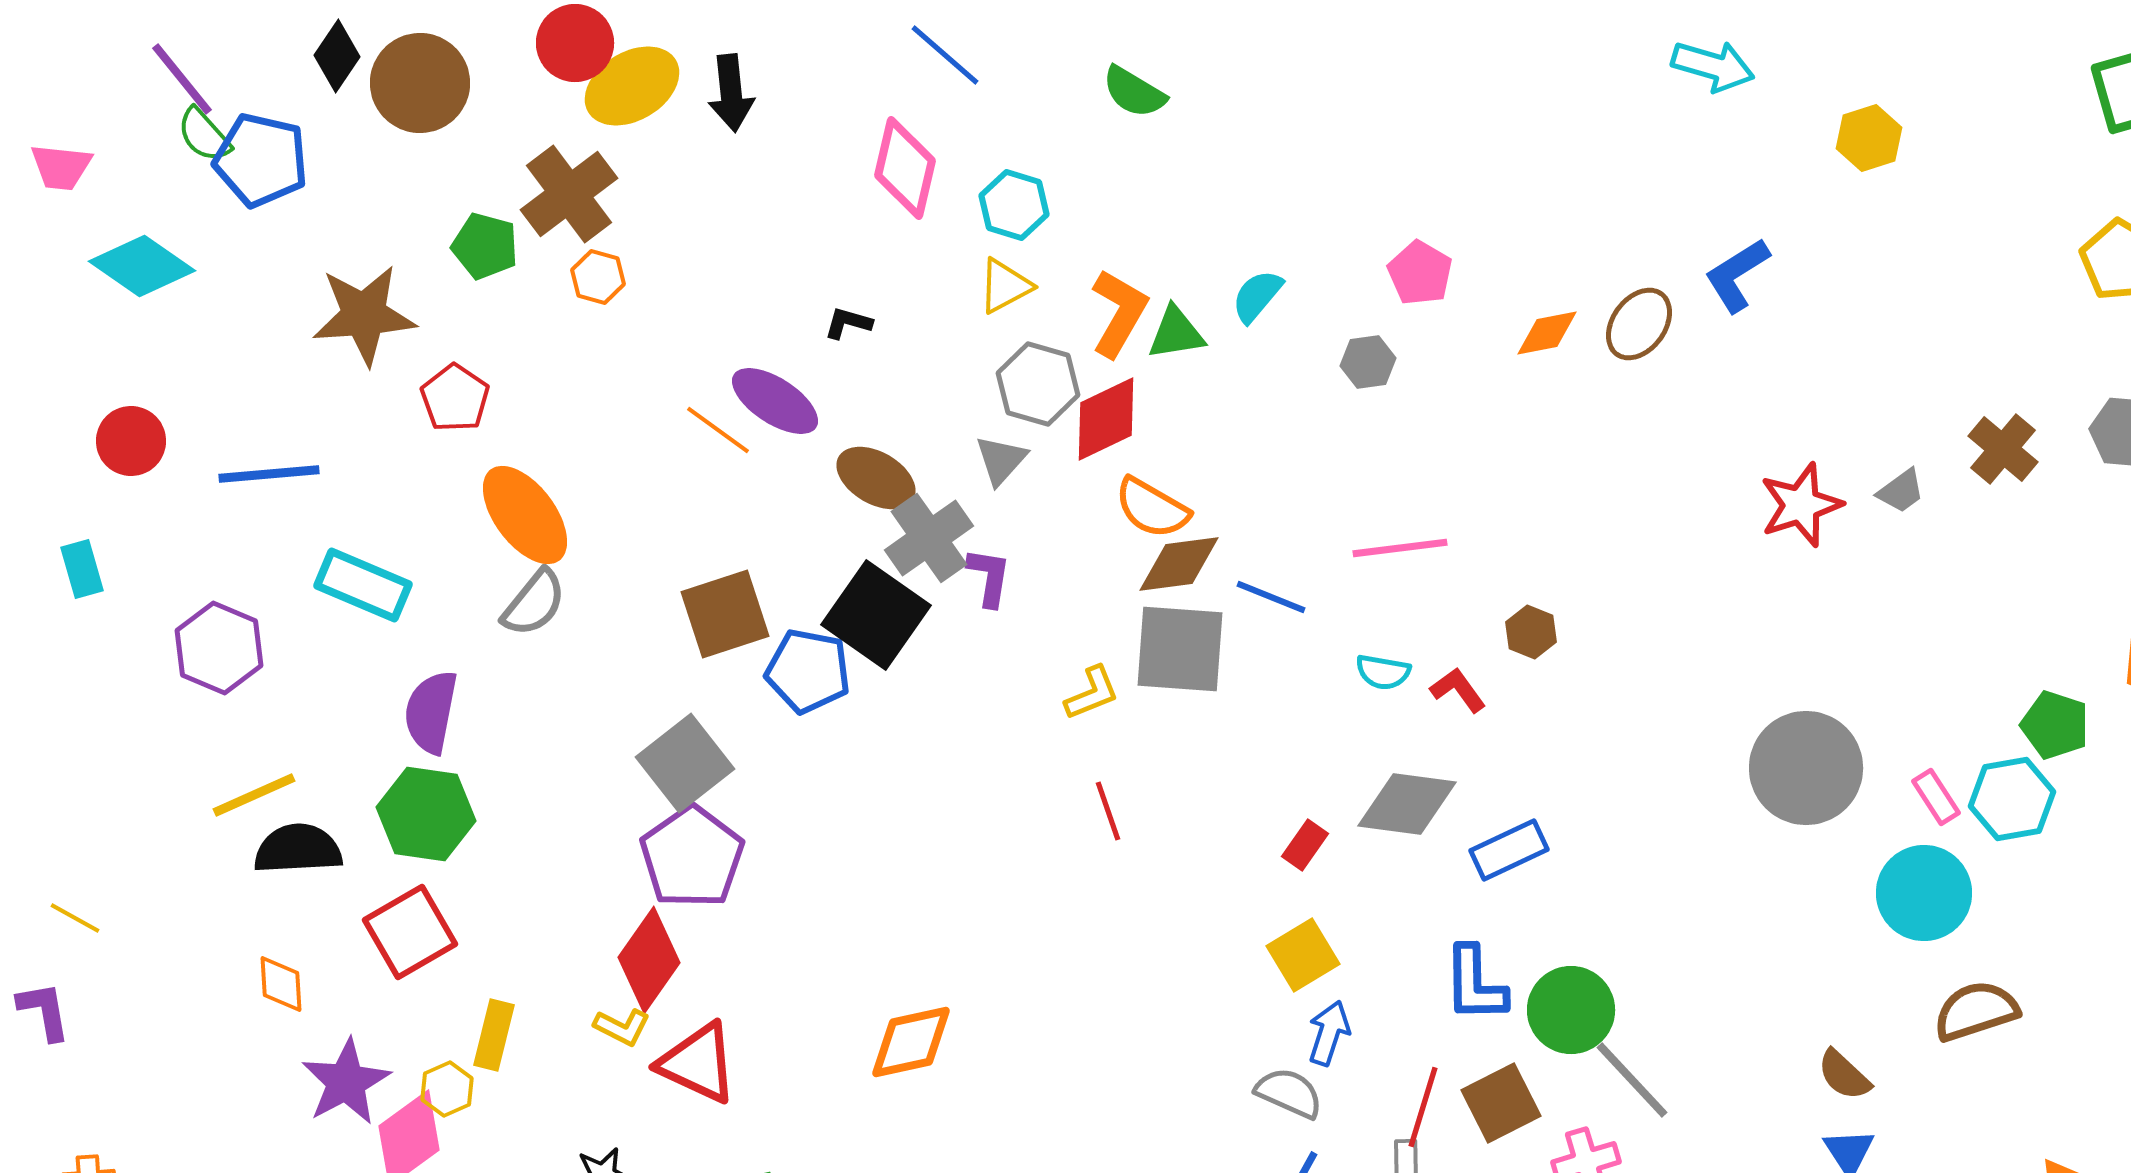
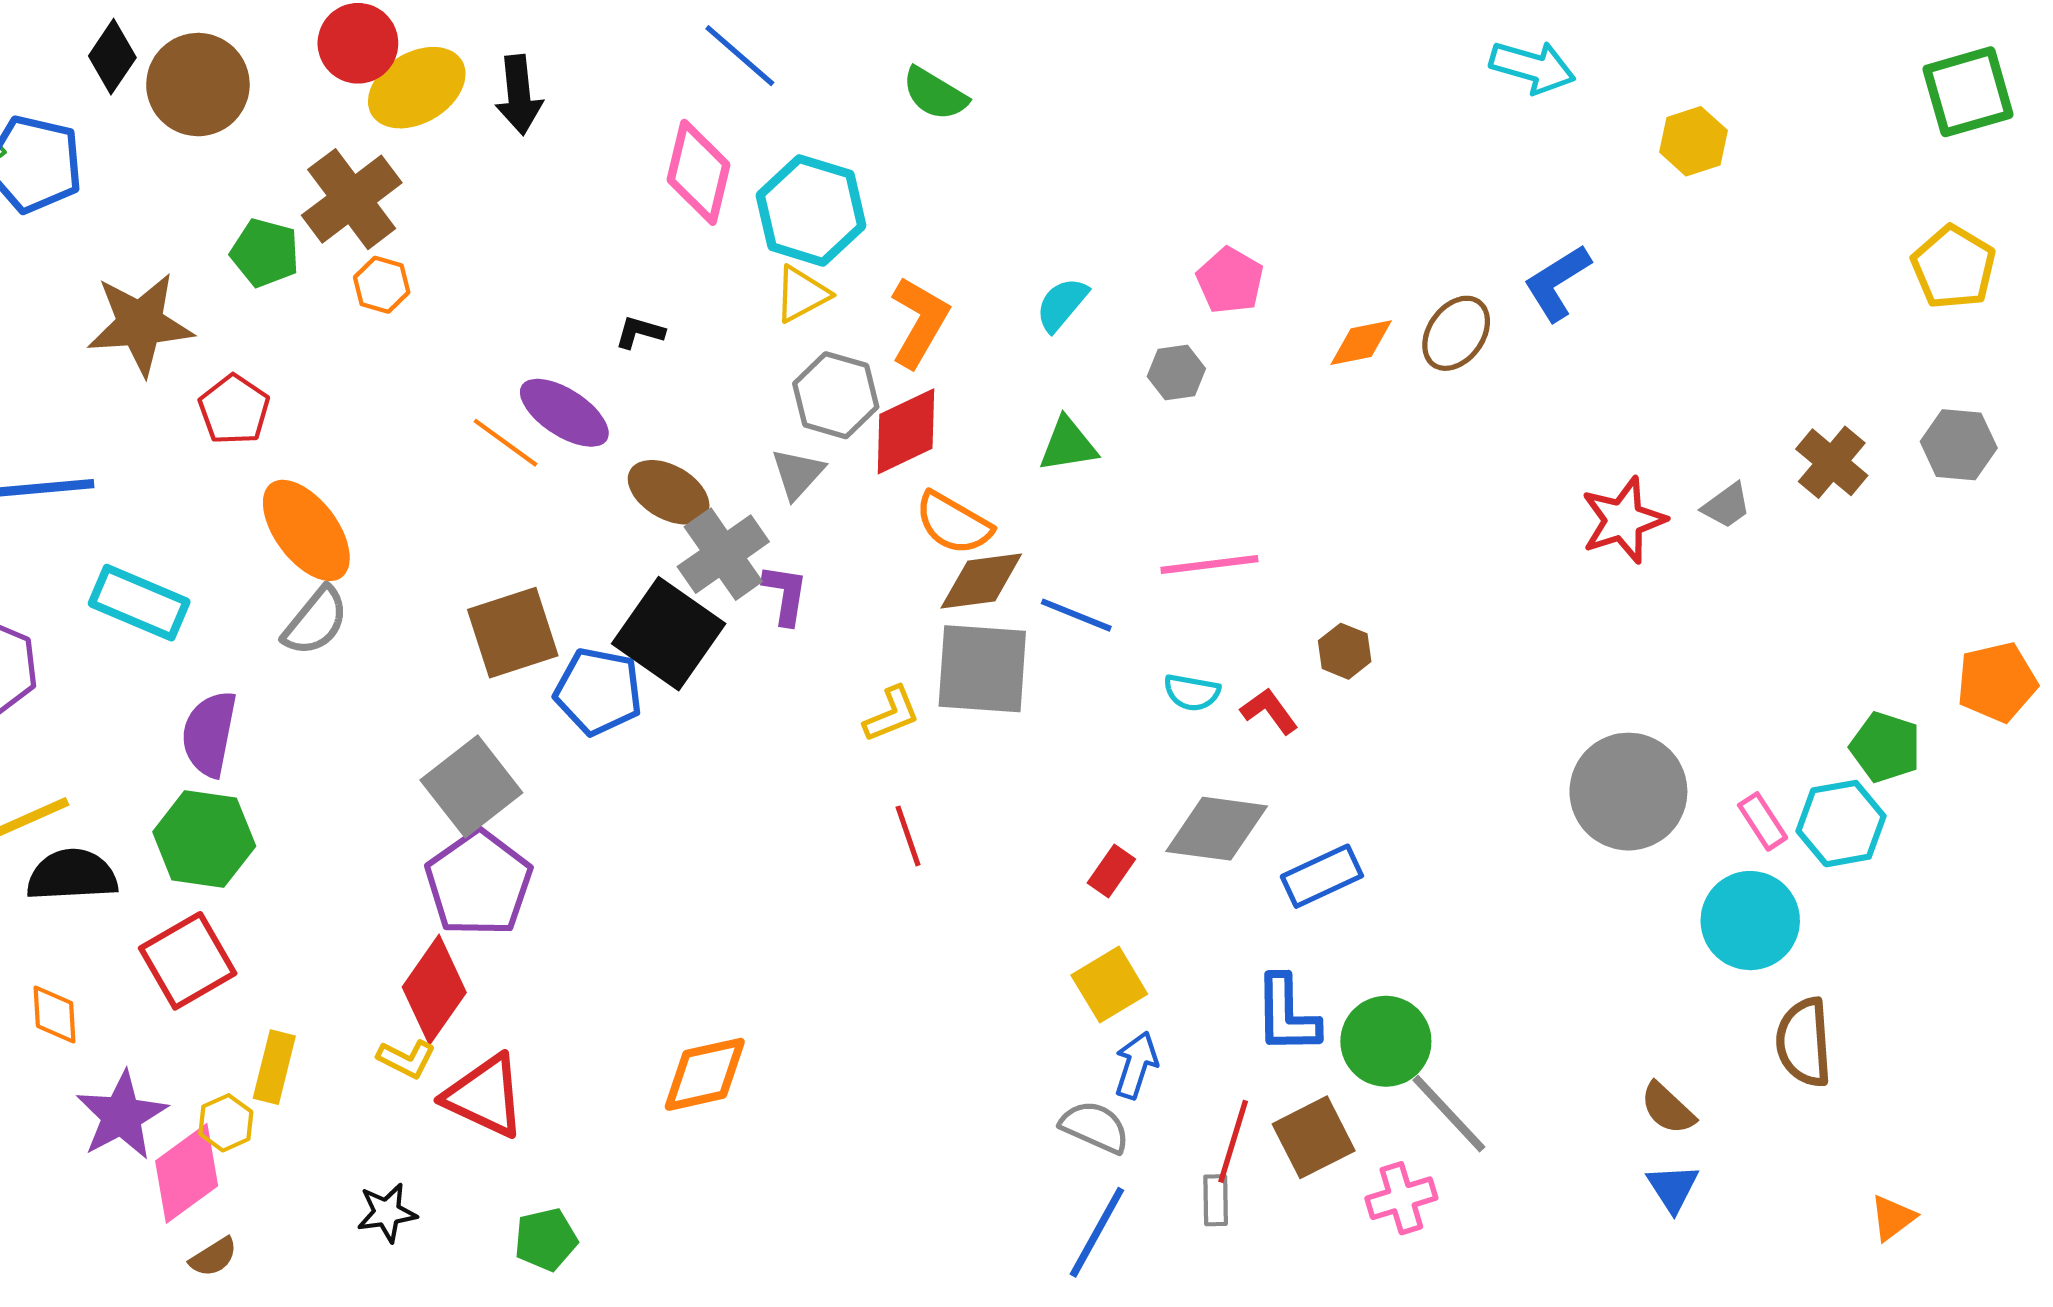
cyan hexagon: (1014, 205) -> (811, 210), size x1.5
green triangle: (1176, 333) -> (1068, 445), moved
brown semicircle: (1976, 1011) -> (1804, 1042), turned -76

